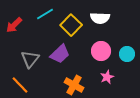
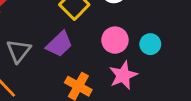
pink star: (107, 77) -> (123, 75), size x1.5

